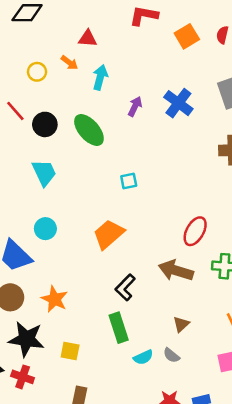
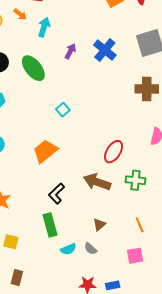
cyan square: (129, 181) -> (63, 110), turned -32

